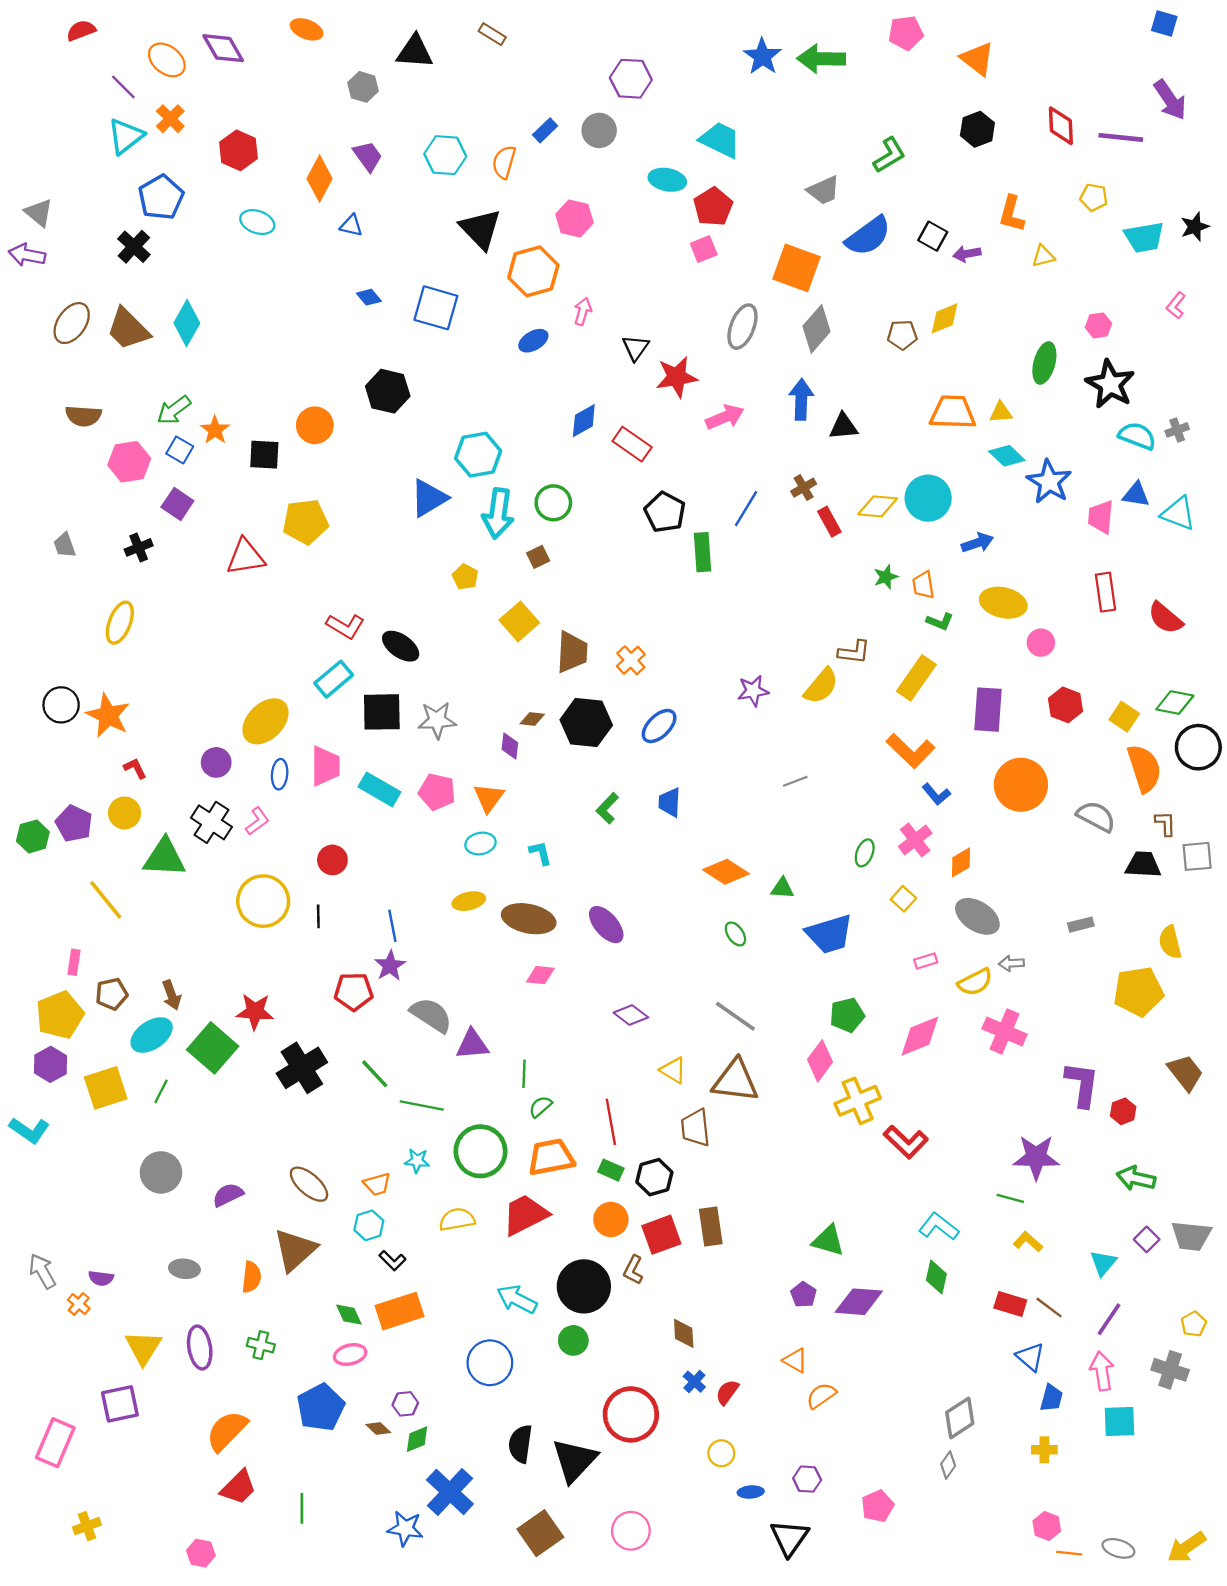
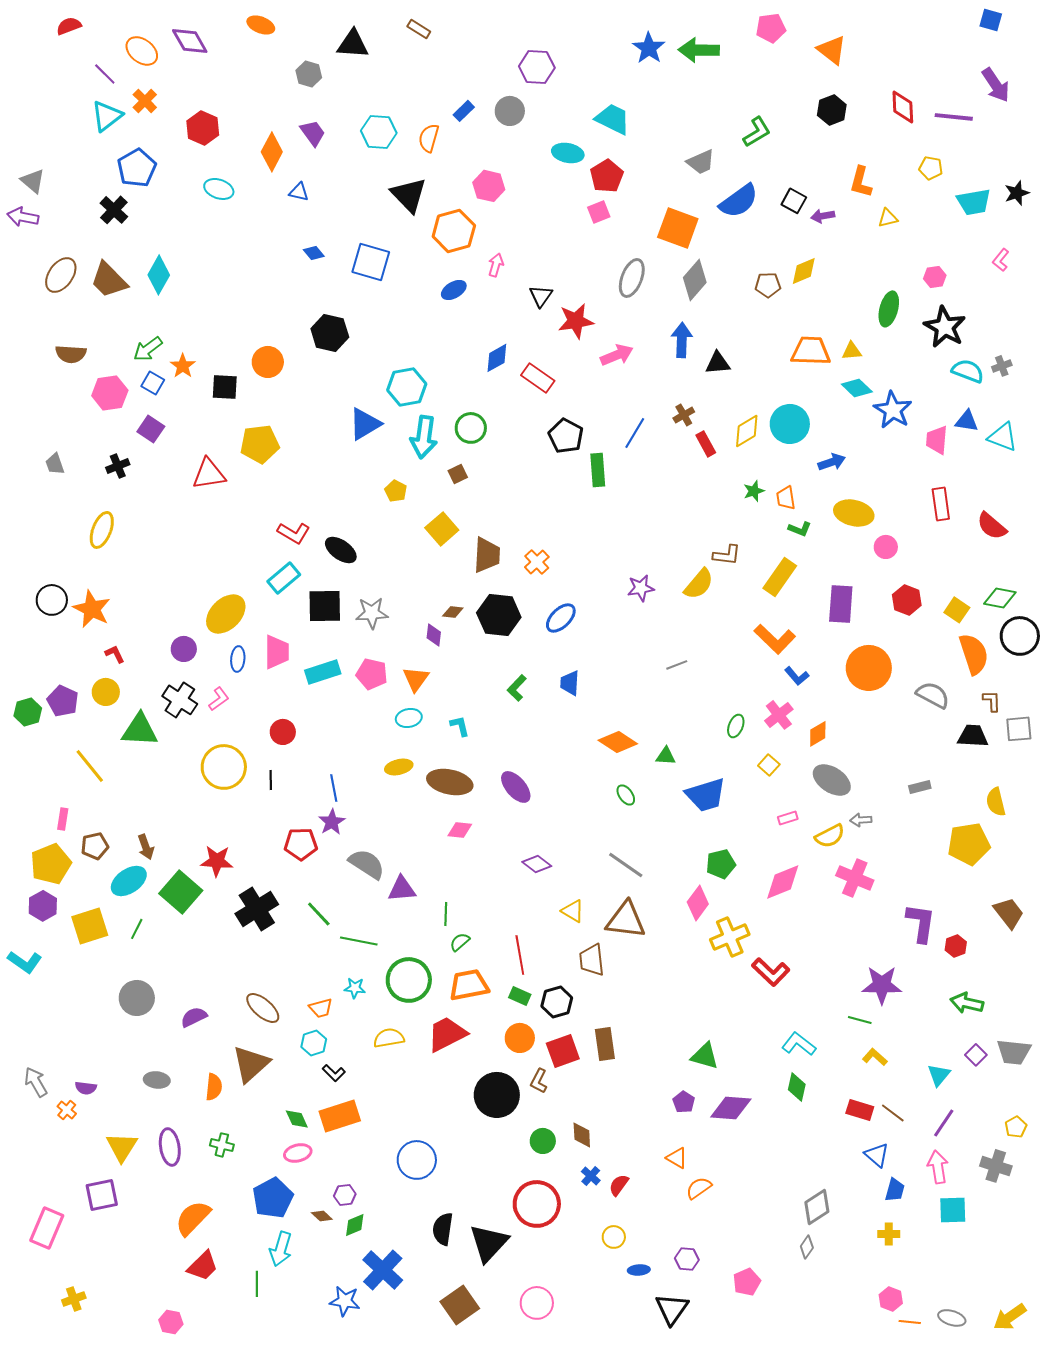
yellow diamond: (878, 506) -> (747, 431), turned -36
cyan rectangle: (379, 789) -> (323, 672), turned -48
cyan arrow: (517, 1299) -> (281, 1249), moved, turned -100
green circle: (573, 1340) -> (543, 1141), moved

